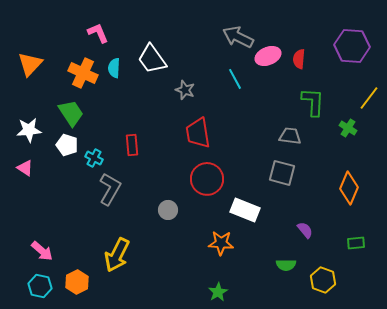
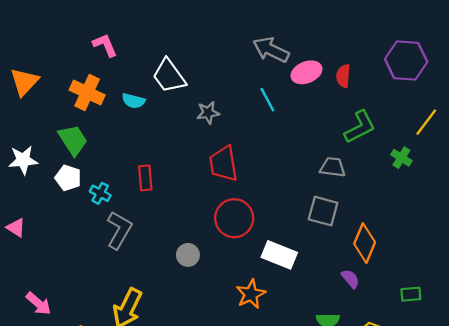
cyan semicircle: (114, 68) -> (133, 101), moved, turned -78
gray star: (185, 90) -> (208, 113), turned -30
green L-shape: (313, 102) -> (360, 127), turned 60
pink triangle: (25, 168) -> (16, 228), moved
orange diamond: (349, 188) -> (365, 243), moved
orange star: (221, 243) -> (251, 294), turned -30

